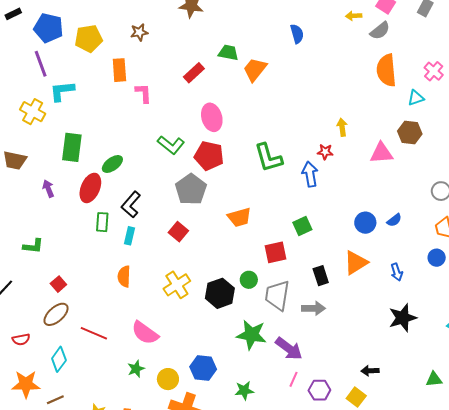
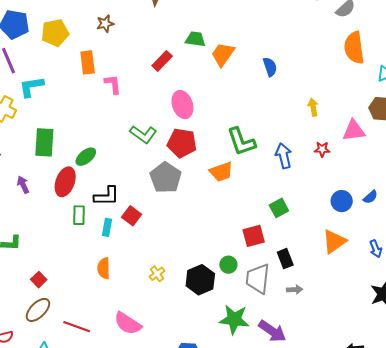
blue semicircle: (297, 34) -> (270, 67), moved
red star: (325, 152) -> (322, 149), moved
black L-shape: (131, 205) -> (107, 196), turned -128
orange trapezoid: (239, 217) -> (221, 172), moved
red square: (178, 232) -> (132, 216), moved
black rectangle: (321, 276) -> (285, 259), moved
yellow cross: (177, 285) -> (157, 274), size x0.6
gray arrow: (313, 308) -> (295, 290), size x0.7

